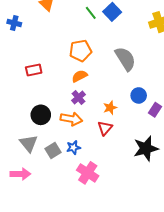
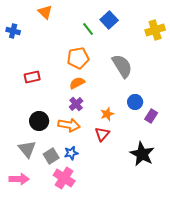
green line: (91, 13) -> (88, 29), moved
black star: (146, 148) -> (142, 154), turned -30
pink cross: (88, 173) -> (64, 178), moved

